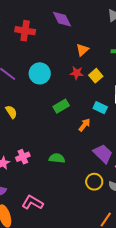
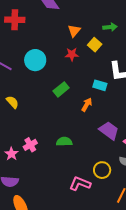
yellow square: (96, 76) -> (95, 45), moved
yellow circle: (94, 182) -> (102, 170), moved
pink L-shape: (33, 203) -> (80, 184), moved

